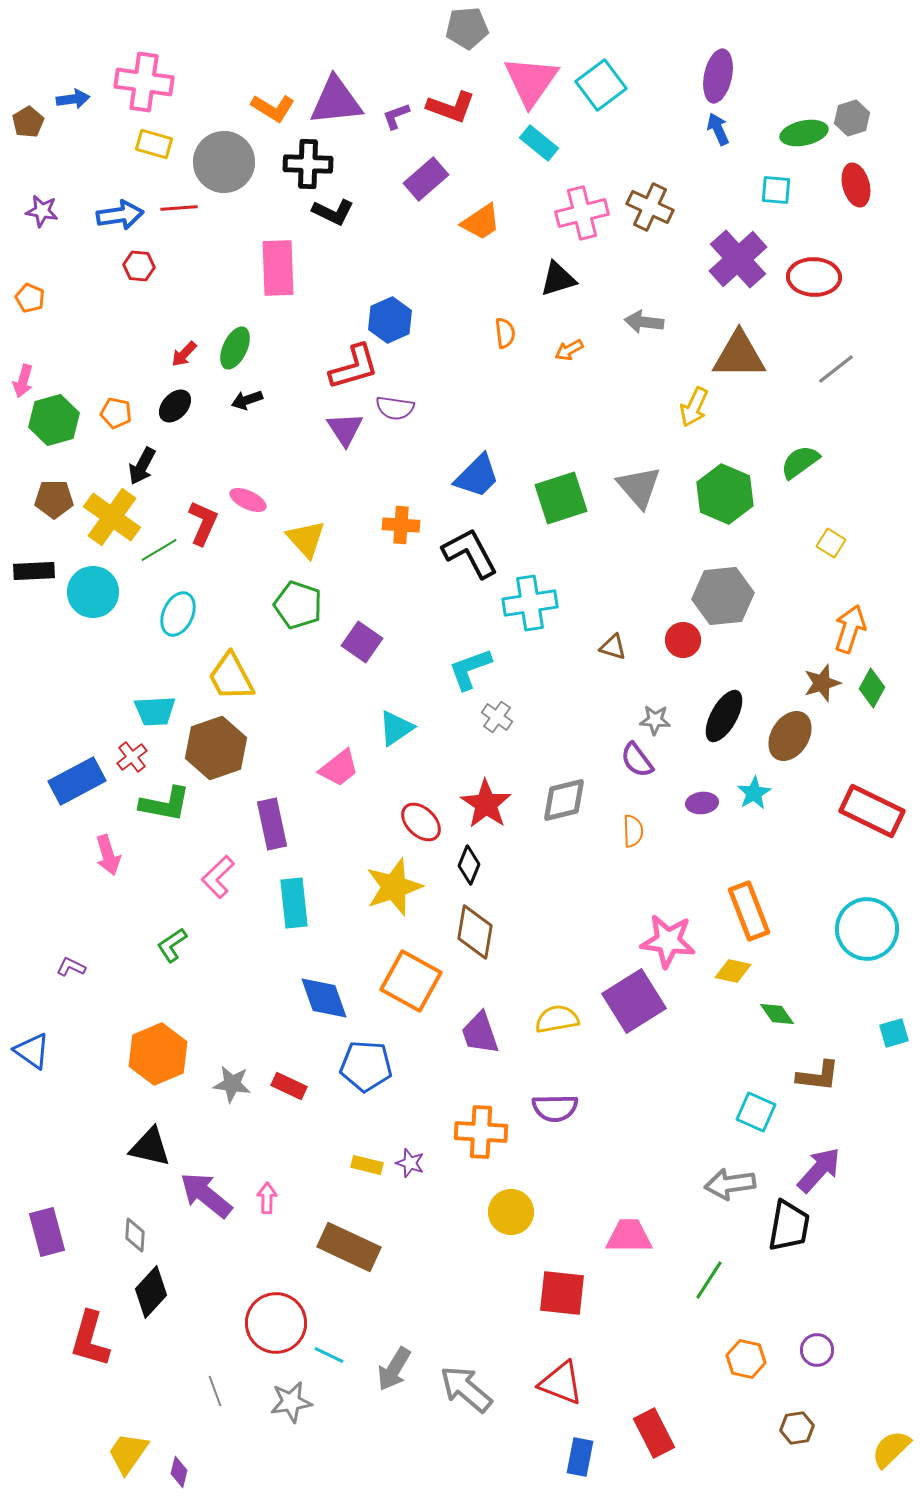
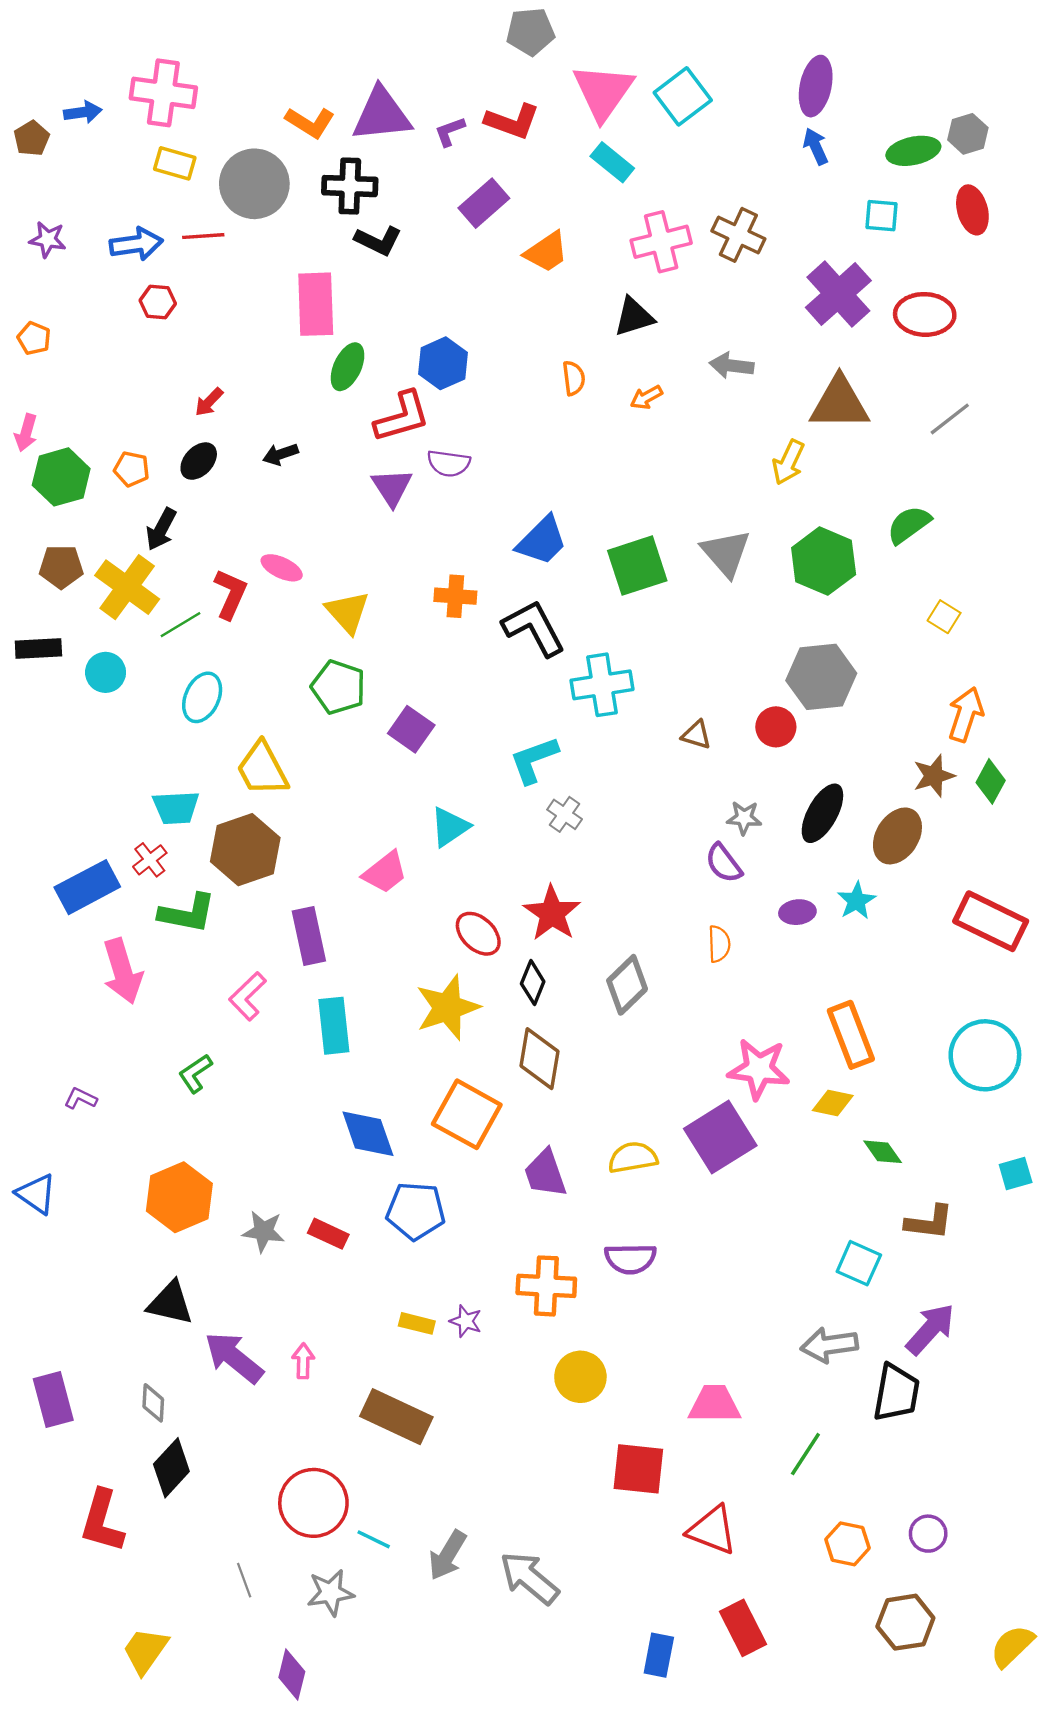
green ellipse: (235, 348) -> (348, 367), moved
cyan circle: (93, 592) -> (106, 672), size x0.7
gray diamond: (564, 800) -> (627, 985), moved, turned -30
pink arrow: (108, 855) -> (123, 971), size x1.4
red triangle: (561, 1383) -> (712, 1530), moved
brown hexagon: (797, 1428) -> (905, 1622), size x1.5
purple diamond: (179, 1472) -> (292, 1674), moved, size x1.4

